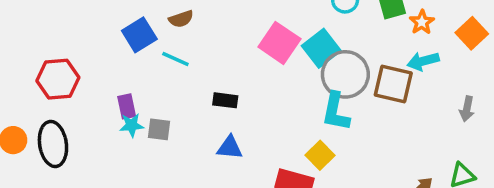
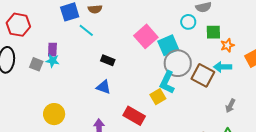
gray arrow: (467, 109) -> (230, 106), moved
gray square: (159, 129) -> (36, 64), moved
yellow square: (320, 155) -> (158, 97), moved

